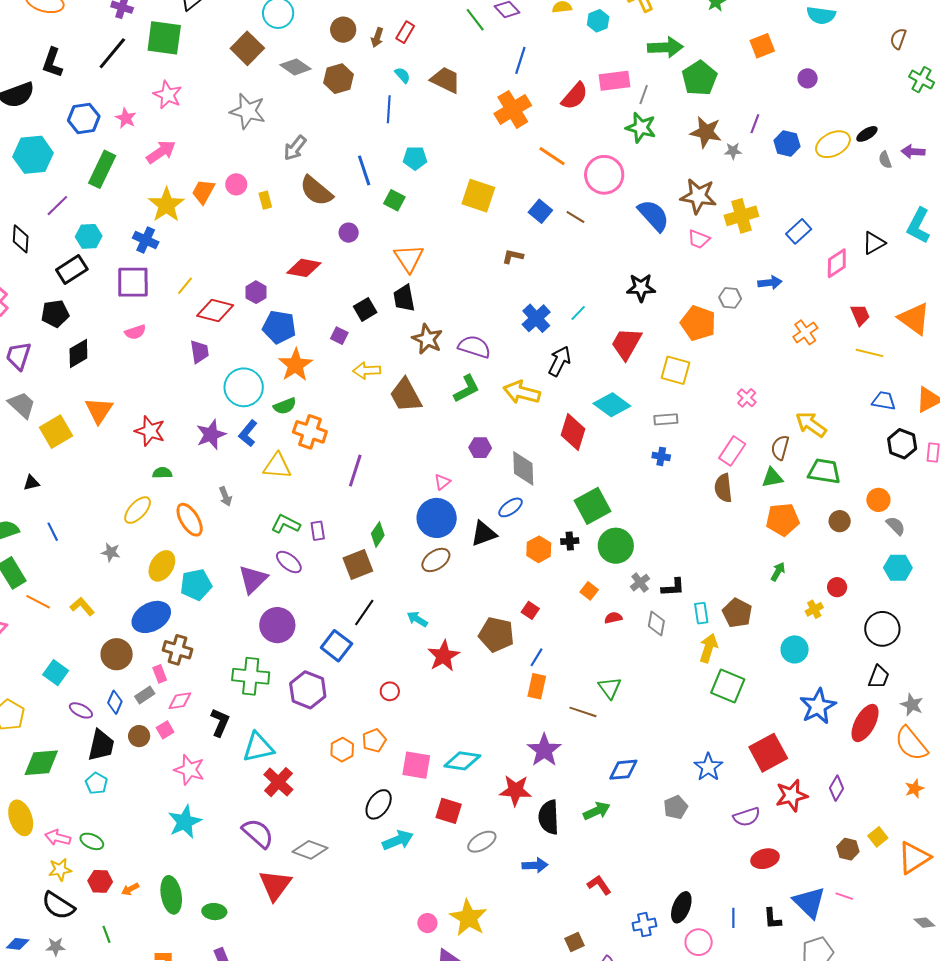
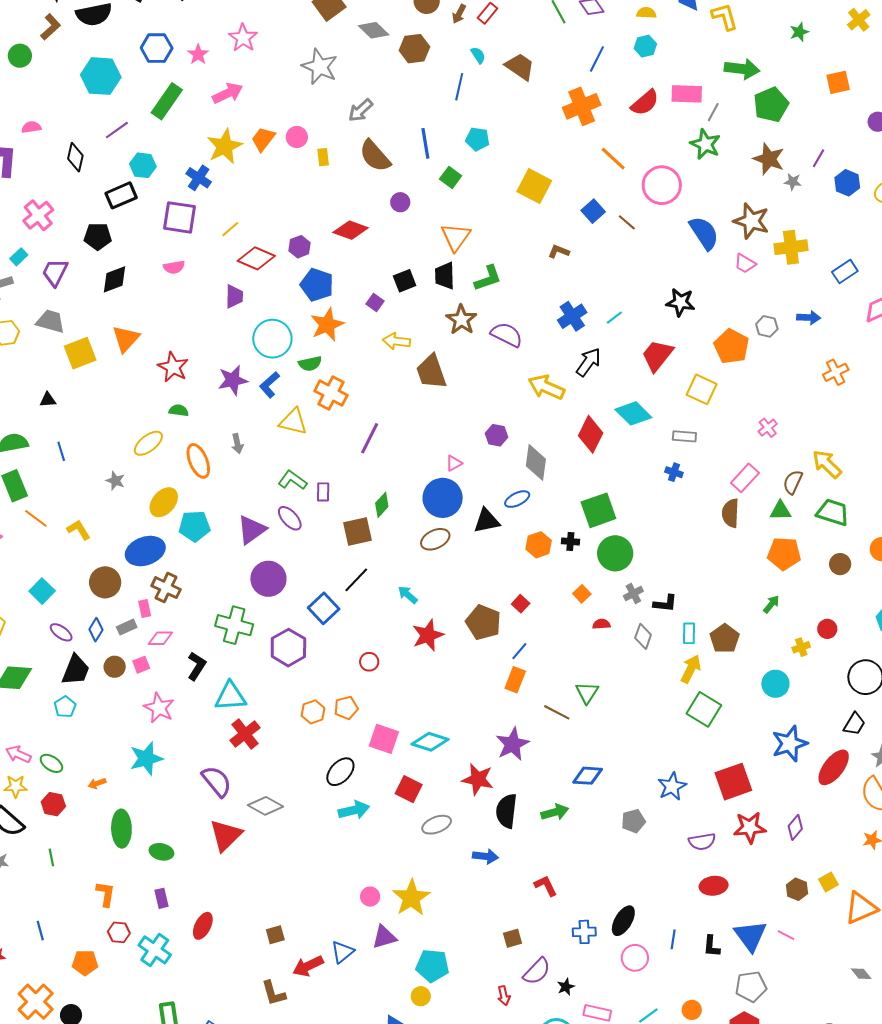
cyan hexagon: (598, 21) -> (645, 46), moved
green L-shape: (467, 389) -> (488, 278), moved
gray trapezoid: (22, 405) -> (51, 321), turned -36
orange arrow: (130, 889) -> (97, 783), moved

